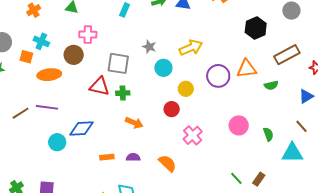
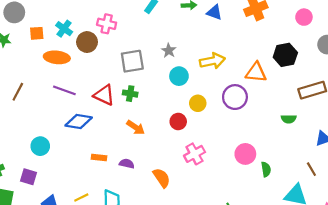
cyan cross: (41, 41) -> (64, 29), moved
orange square: (26, 57) -> (37, 33), turned -32
gray square: (118, 63) -> (132, 61), turned -30
orange triangle: (246, 69) -> (256, 72), moved
red triangle: (99, 86) -> (104, 95), moved
purple line: (47, 107) -> (64, 90), moved
brown line: (21, 113) -> (18, 92), turned -42
green semicircle: (268, 134) -> (266, 169), moved
cyan circle: (57, 142) -> (40, 146), moved

